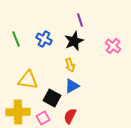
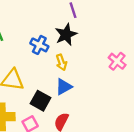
blue cross: (44, 39) -> (39, 45), moved
pink cross: (113, 46) -> (117, 61), moved

